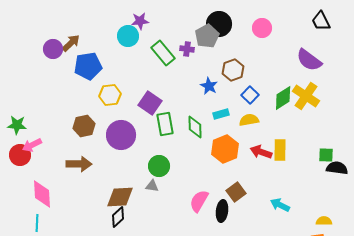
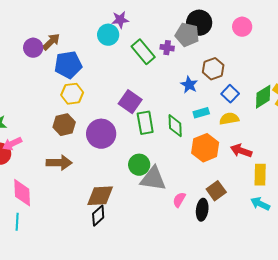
gray pentagon: (207, 36) -> (187, 35), turned -30
yellow hexagon: (110, 95) -> (72, 94), moved
yellow rectangle: (280, 150) -> (260, 175), moved
gray triangle: (152, 186) -> (153, 179), moved, size x2.0
pink semicircle: (199, 201) -> (179, 200), size x0.7

